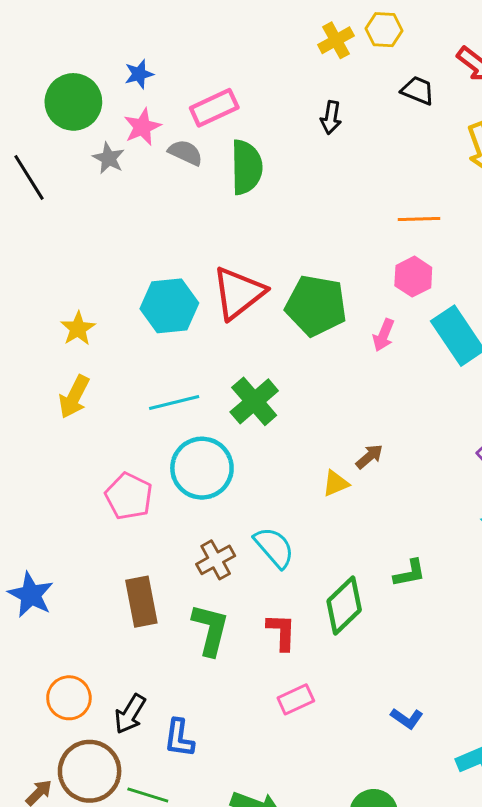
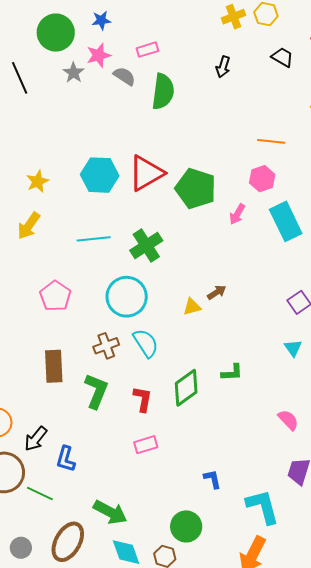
pink rectangle: (214, 108) -> (147, 50), size x0.7
cyan circle: (202, 468) -> (127, 297), moved
blue L-shape: (407, 718) -> (212, 479), moved, turned -145

